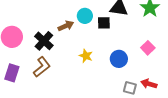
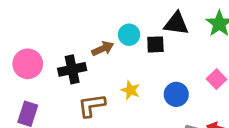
black cross: (44, 41) -> (72, 69), turned 36
brown L-shape: (42, 67) -> (92, 105), moved, turned -150

